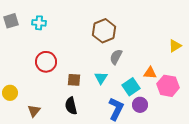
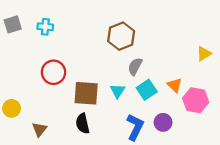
orange triangle: (150, 73) -> (175, 85), turned 40
brown square: (74, 80) -> (86, 93), size x1.6
cyan square: (131, 87) -> (147, 90), moved

